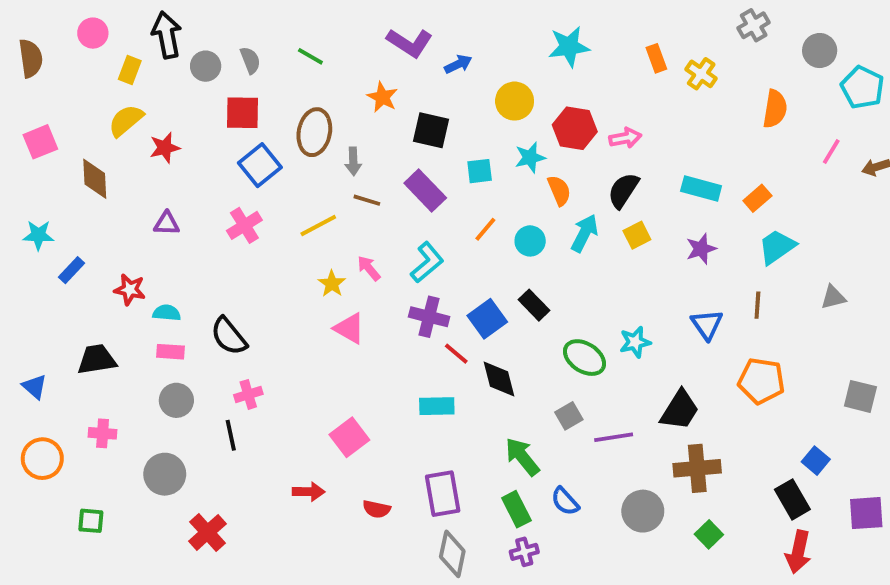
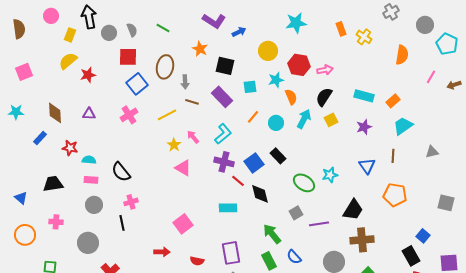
brown diamond: (95, 179) -> (55, 113), moved
cyan star: (38, 235) -> (16, 112), moved

